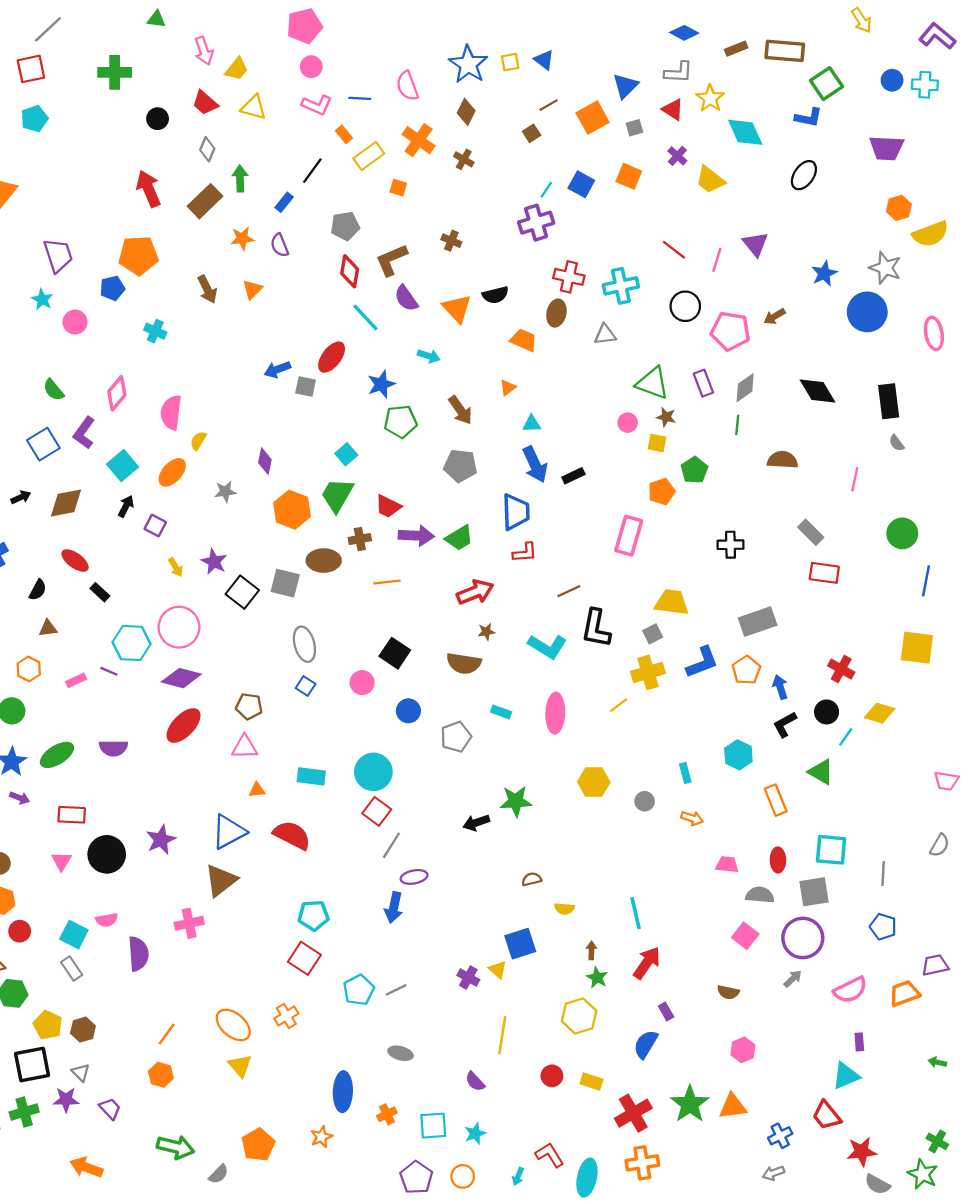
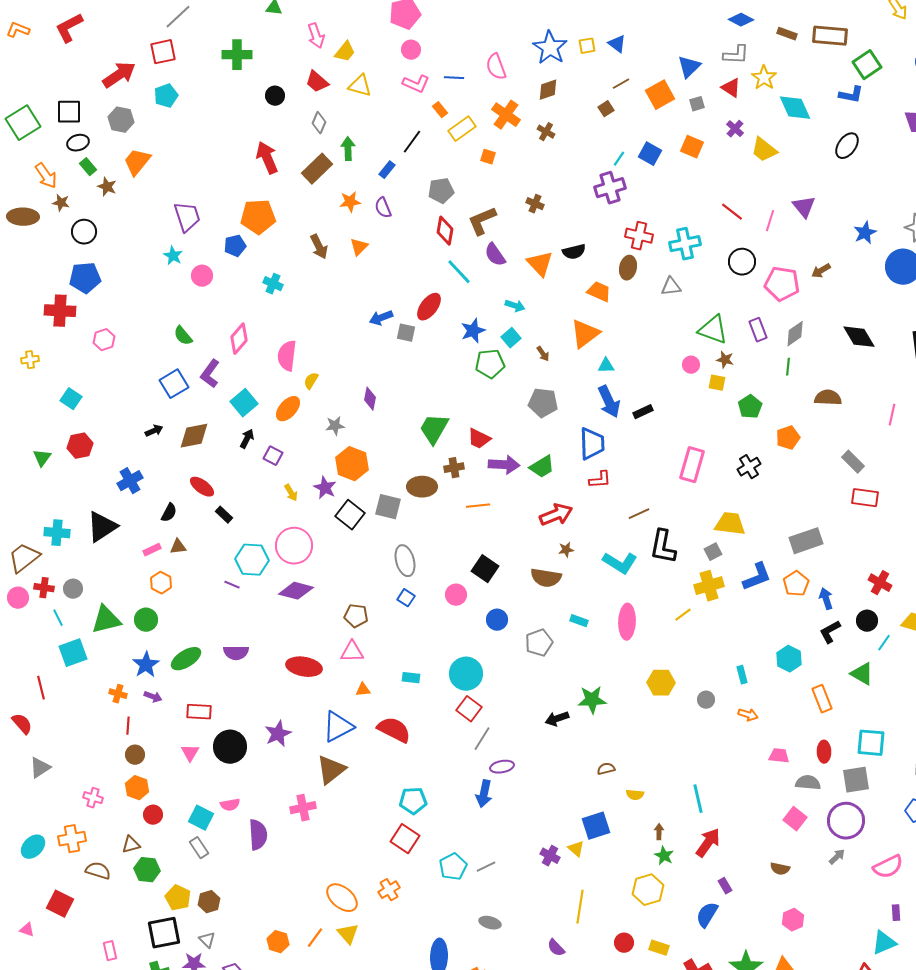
brown rectangle: (736, 49) -> (787, 34), turned 42
brown diamond: (466, 112) -> (548, 90), turned 45
orange triangle: (508, 388) -> (585, 334), size x2.0
brown arrow: (460, 410) -> (543, 354), size x0.6
cyan square: (346, 454) -> (511, 338), moved
orange pentagon: (662, 492) -> (788, 438), moved
orange hexagon: (292, 510) -> (352, 464), moved
black cross: (730, 545) -> (749, 467), moved, turned -30
pink rectangle: (76, 680) -> (152, 550), moved
red ellipse: (184, 726) -> (304, 667), moved, turned 56
cyan rectangle: (311, 776) -> (411, 678), size x0.7
orange line: (167, 1034) -> (315, 938), moved

